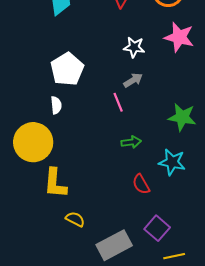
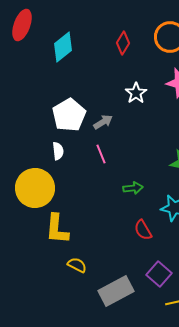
white star: (134, 47) -> (136, 93), turned 30
gray arrow: (133, 80) -> (103, 122), moved
pink line: (118, 102) -> (101, 154), moved

